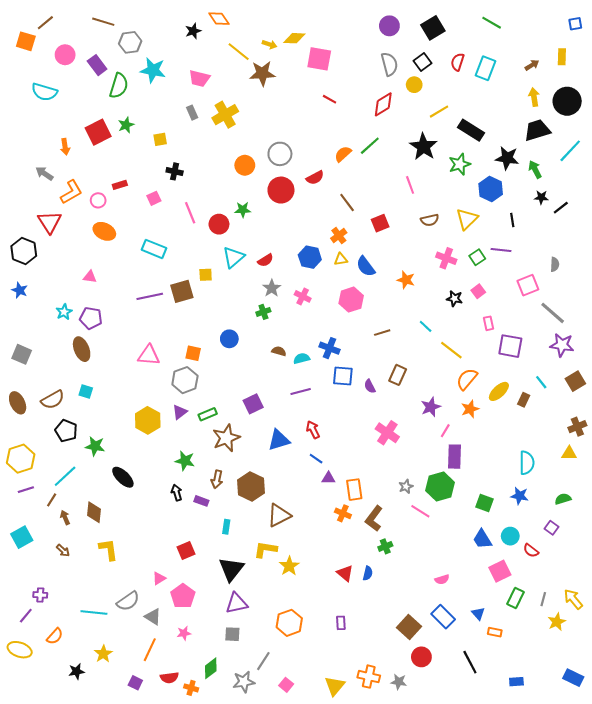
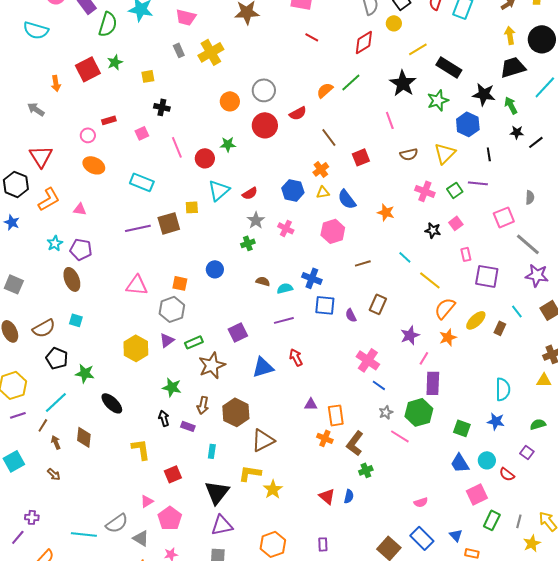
orange L-shape: (71, 192) -> (49, 199), moved
blue line: (316, 459) -> (379, 385), moved
yellow L-shape: (108, 550) -> (141, 449), moved

